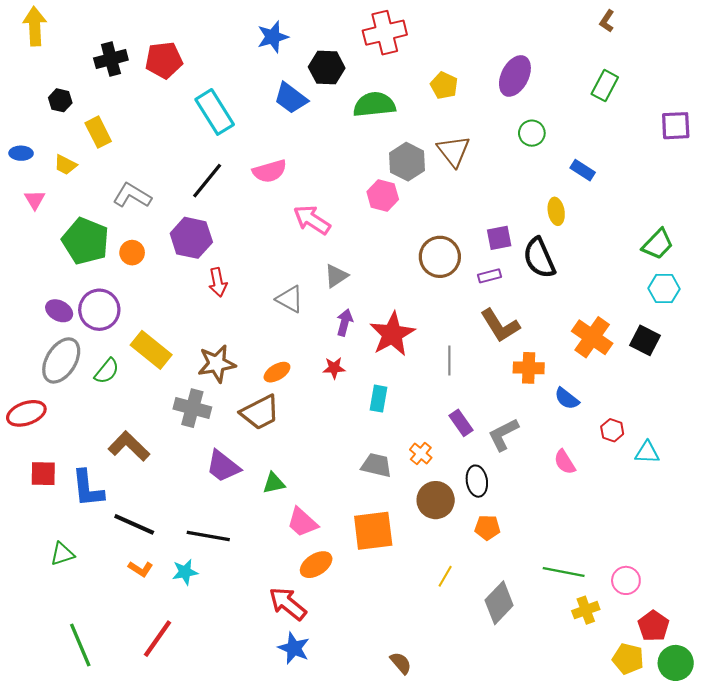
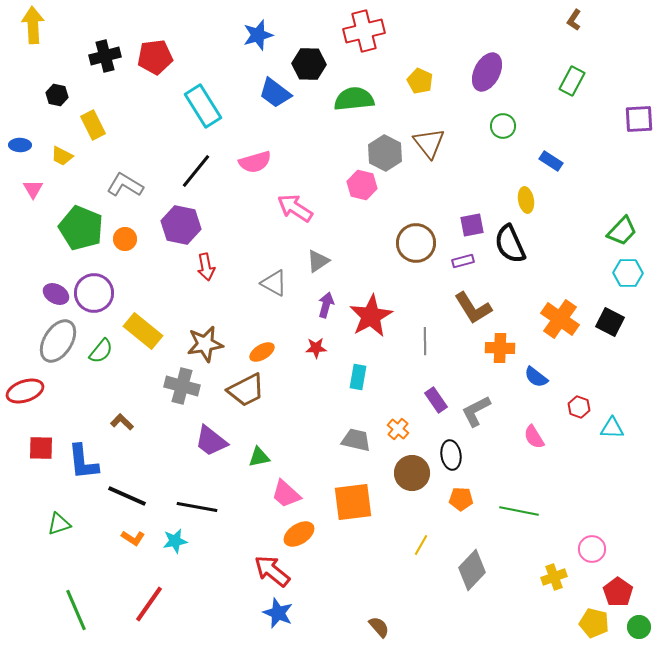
brown L-shape: (129, 446) -> (122, 422), size x0.6
green line: (564, 572) -> (519, 511), moved
green circle: (676, 663) -> (639, 627), size x0.7

